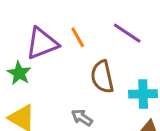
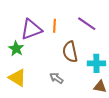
orange line: (78, 37) -> (55, 26), turned 32

